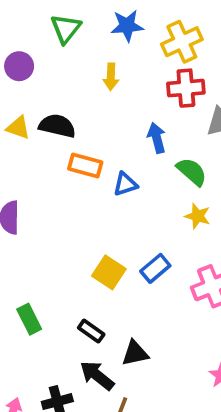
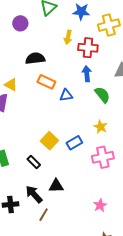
red cross: (186, 88) -> (88, 48), moved
black semicircle: (57, 126) -> (35, 58), turned -30
yellow triangle: (18, 128) -> (11, 85), moved
yellow star: (198, 216) -> (101, 127), moved
black rectangle: (91, 331) -> (34, 162), moved

